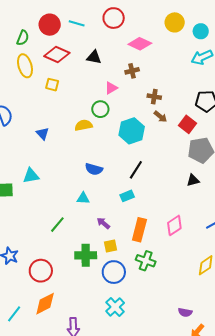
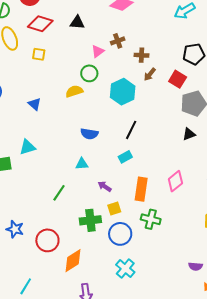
brown cross: (132, 71) -> (118, 41), moved
brown arrow: (160, 117) -> (150, 74), turned 96
orange diamond: (45, 304) -> (73, 261), moved

